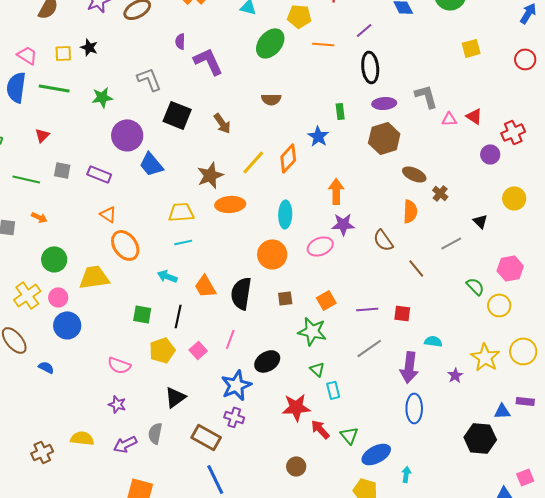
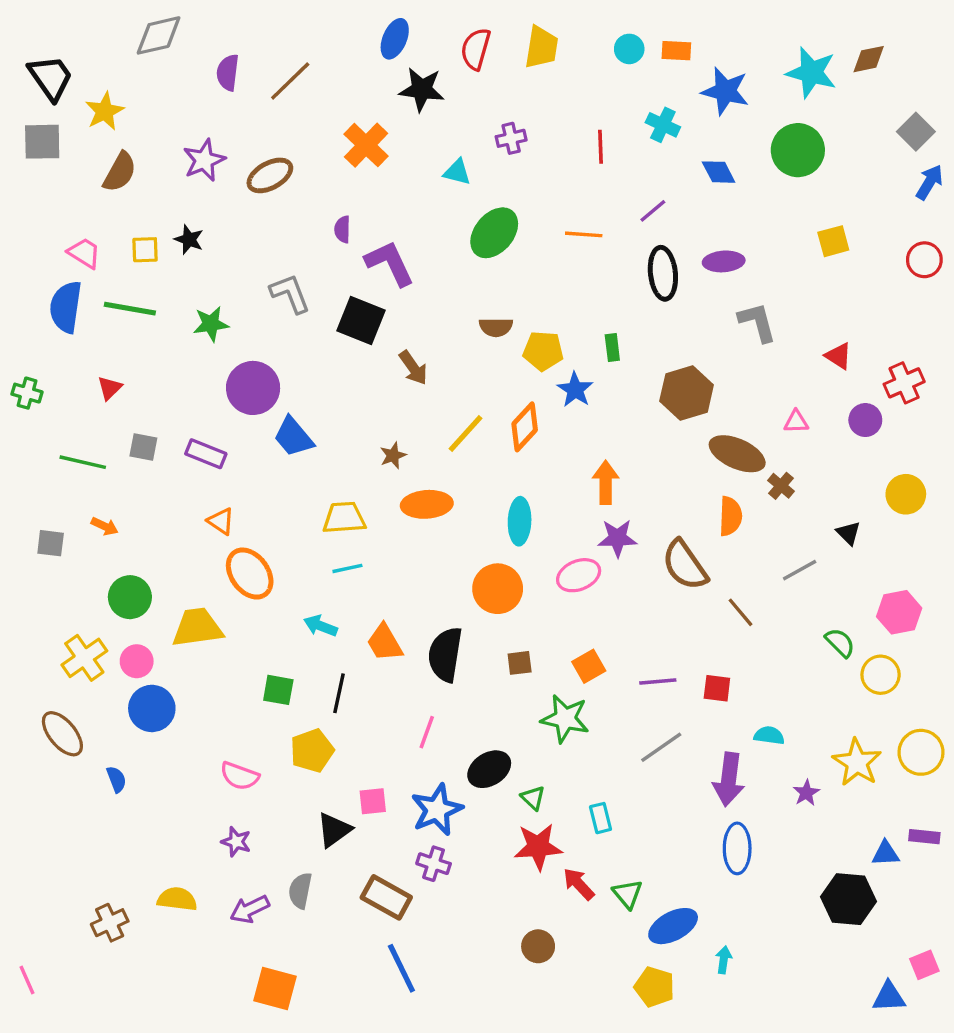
yellow pentagon: (299, 16) -> (543, 351), moved
purple ellipse: (384, 103) -> (724, 261), moved
black square: (177, 115) -> (361, 320), moved
pink triangle: (449, 119) -> (796, 422), moved
brown ellipse: (414, 174) -> (737, 454), size x1.4
brown star: (210, 175) -> (393, 455), size x0.6
brown semicircle: (383, 240) -> (685, 565), size x1.4
pink square: (198, 350) -> (373, 801), moved, turned 36
blue semicircle: (46, 367) -> (116, 779), turned 42
green triangle: (317, 369) -> (533, 798), moved

